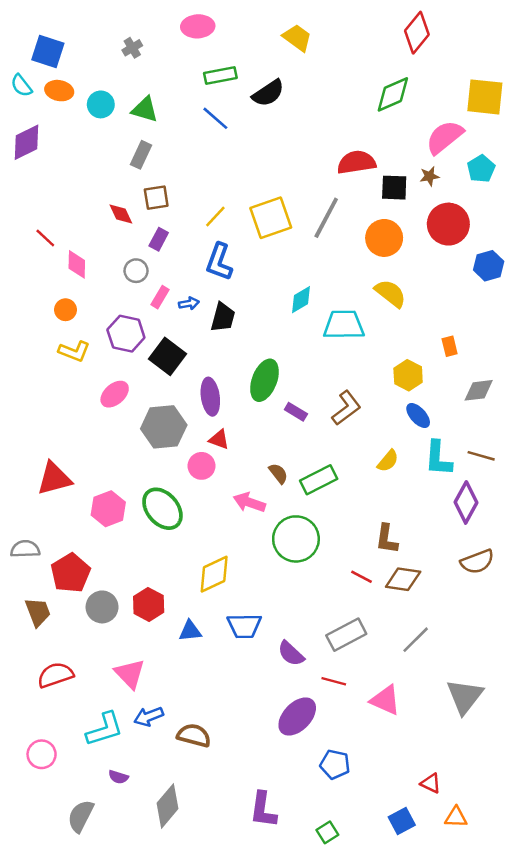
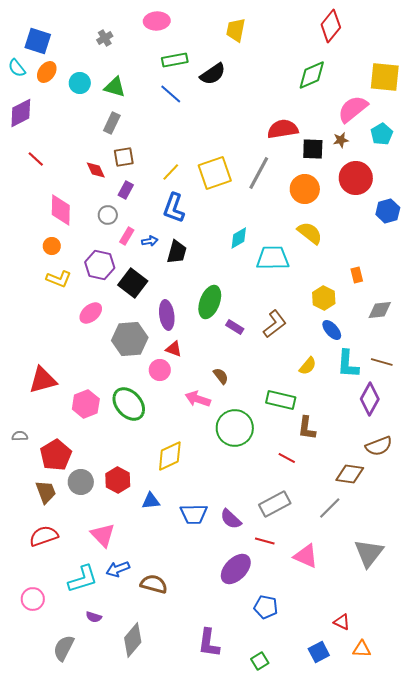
yellow trapezoid: (297, 38) -> (236, 30), turned -115
orange ellipse: (59, 91) -> (47, 72), turned -65
red line: (45, 238) -> (36, 159), moved
pink diamond: (77, 264) -> (61, 210), size x1.4
green rectangle: (319, 480) -> (281, 400), moved, turned 40
gray semicircle: (25, 549) -> (20, 436), size x0.7
brown diamond: (403, 579) -> (350, 474), moved
brown trapezoid: (38, 612) -> (46, 492), moved
blue trapezoid: (244, 626) -> (194, 514), moved

